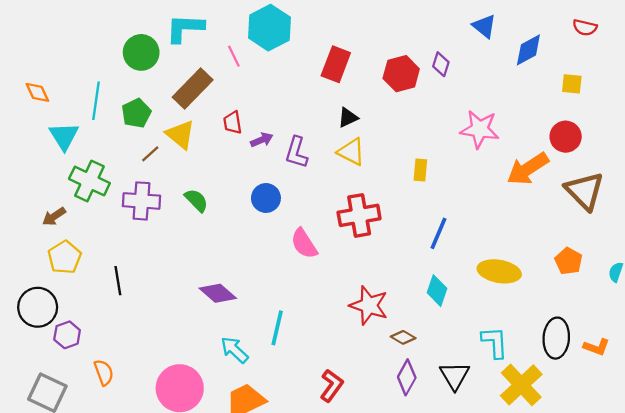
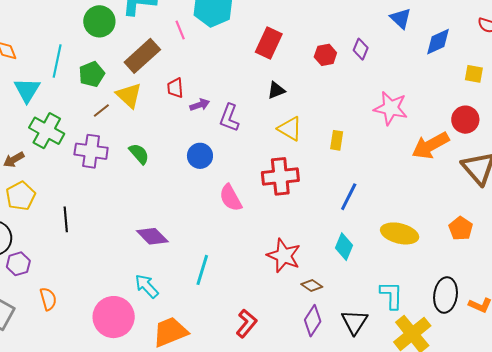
red hexagon: (401, 74) -> (325, 55), size x0.7
yellow triangle: (351, 152) -> (290, 129), moved
cyan arrow: (234, 350) -> (147, 286), moved

